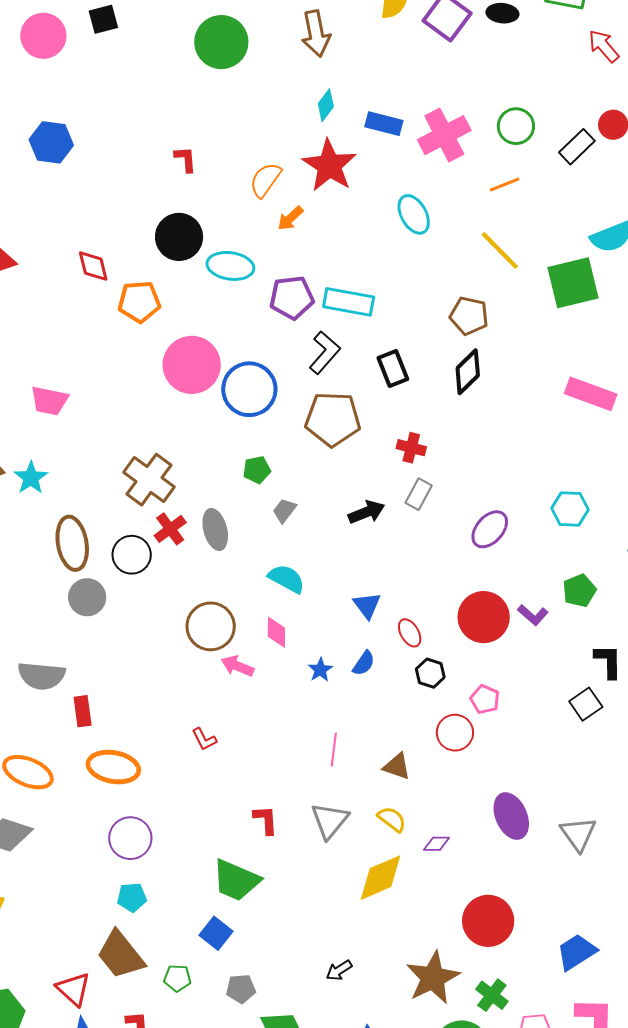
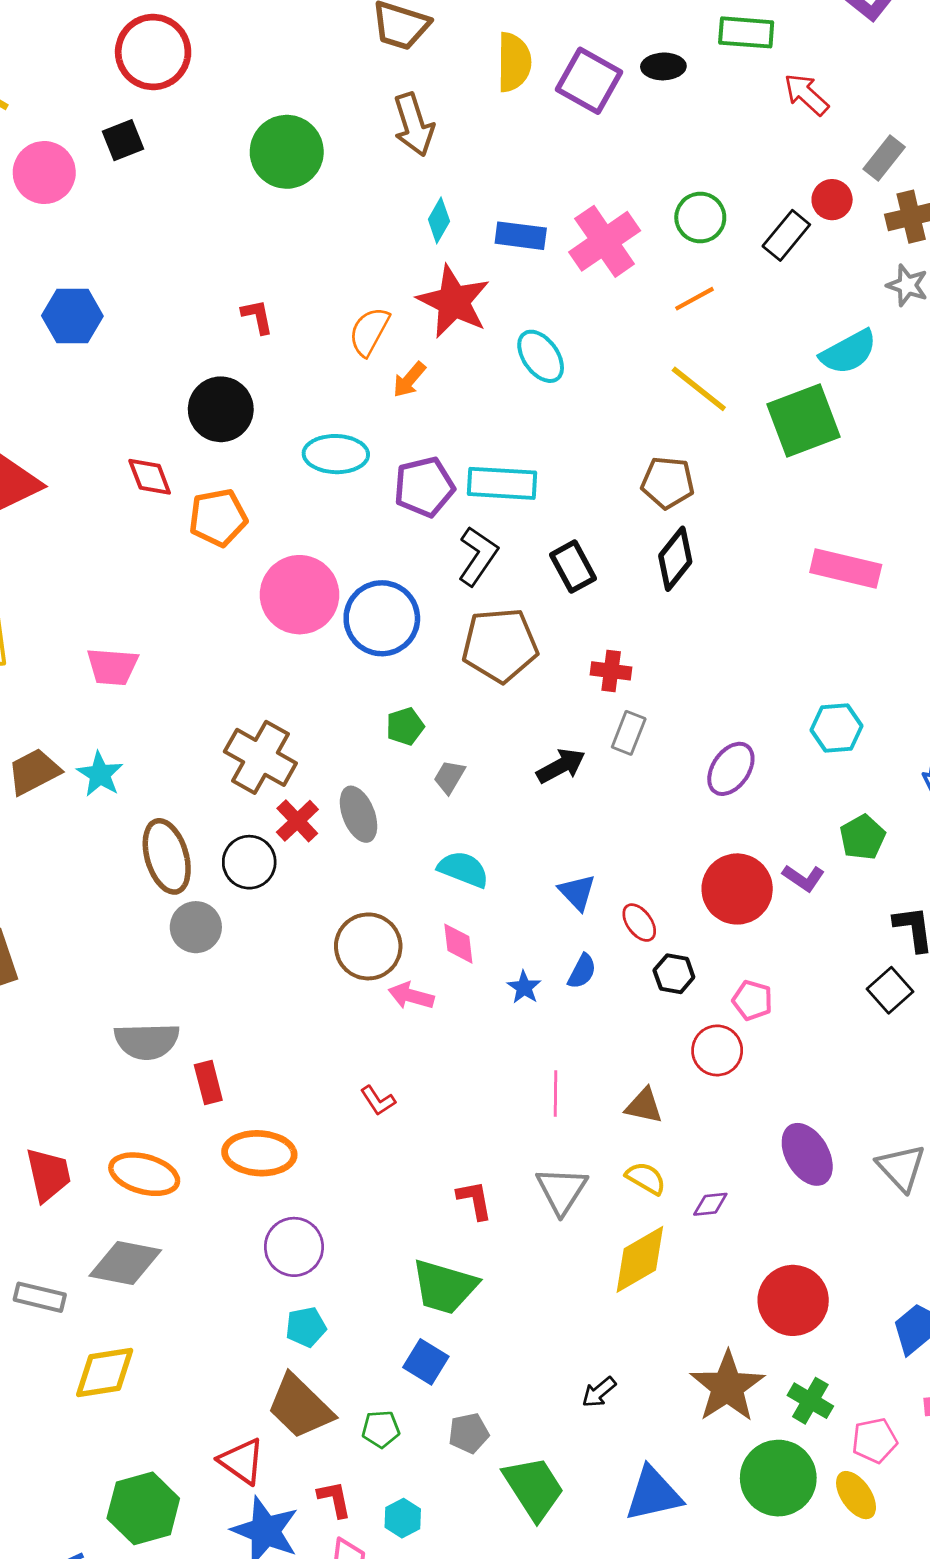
cyan ellipse: (414, 214) -> (541, 356), moved
black circle: (179, 237) -> (221, 409), moved

